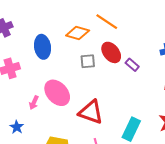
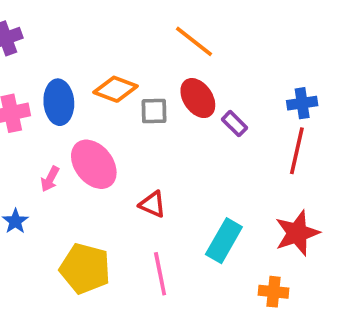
orange diamond: (78, 33) -> (116, 89), moved
blue ellipse: (43, 47) -> (59, 102), moved
red triangle: (91, 112) -> (152, 204), size x0.6

